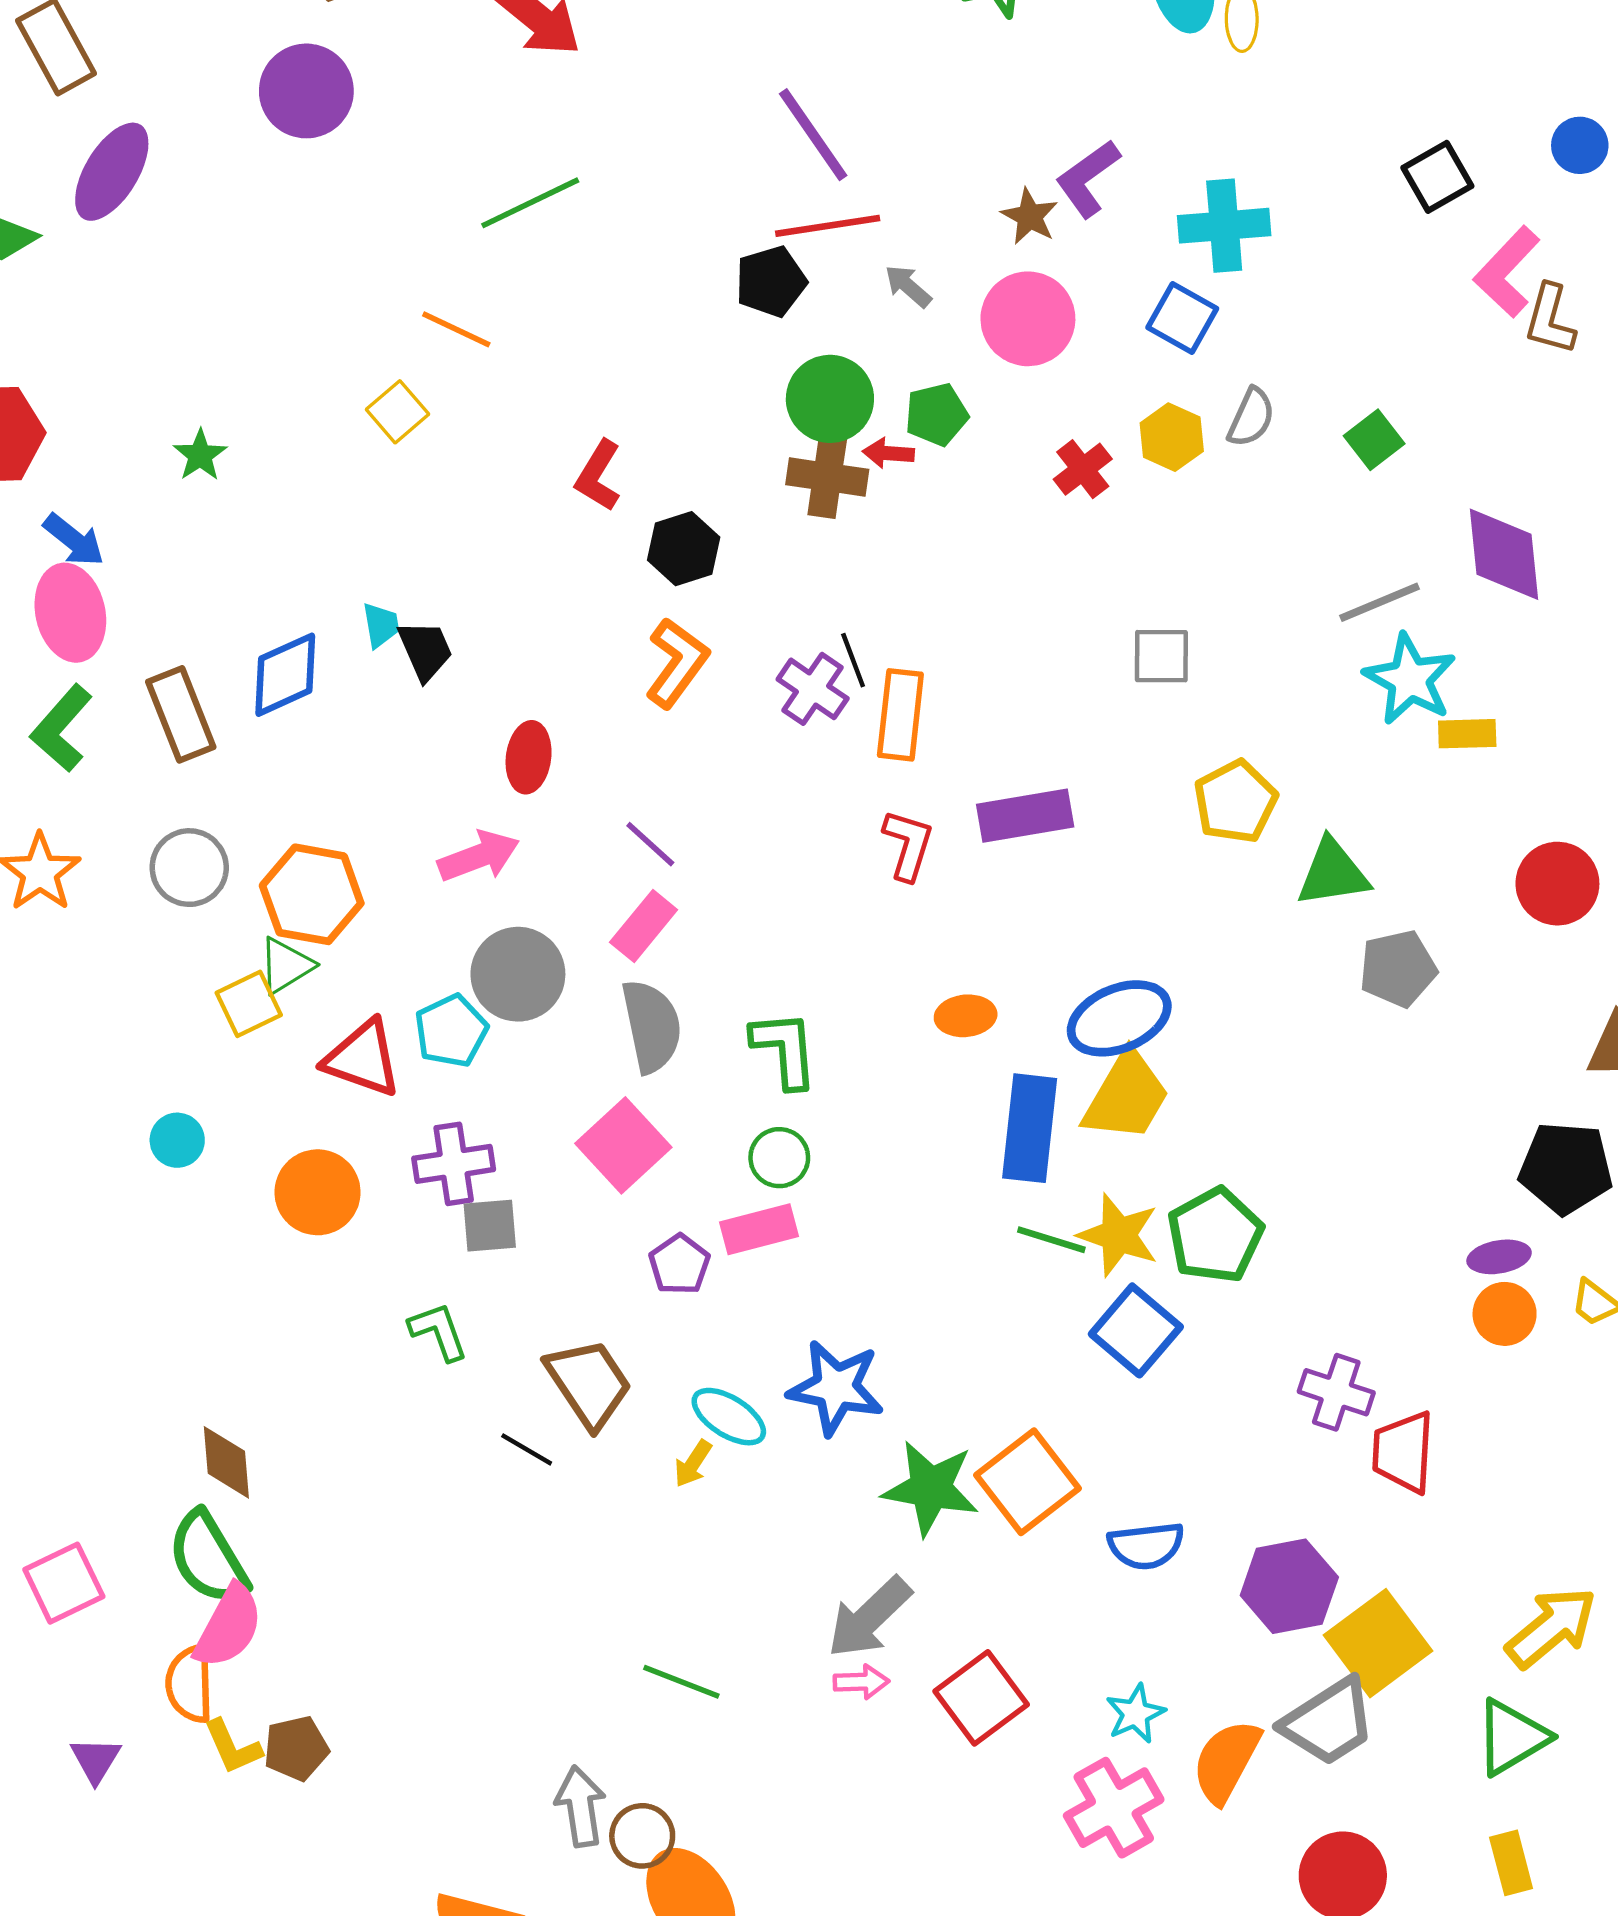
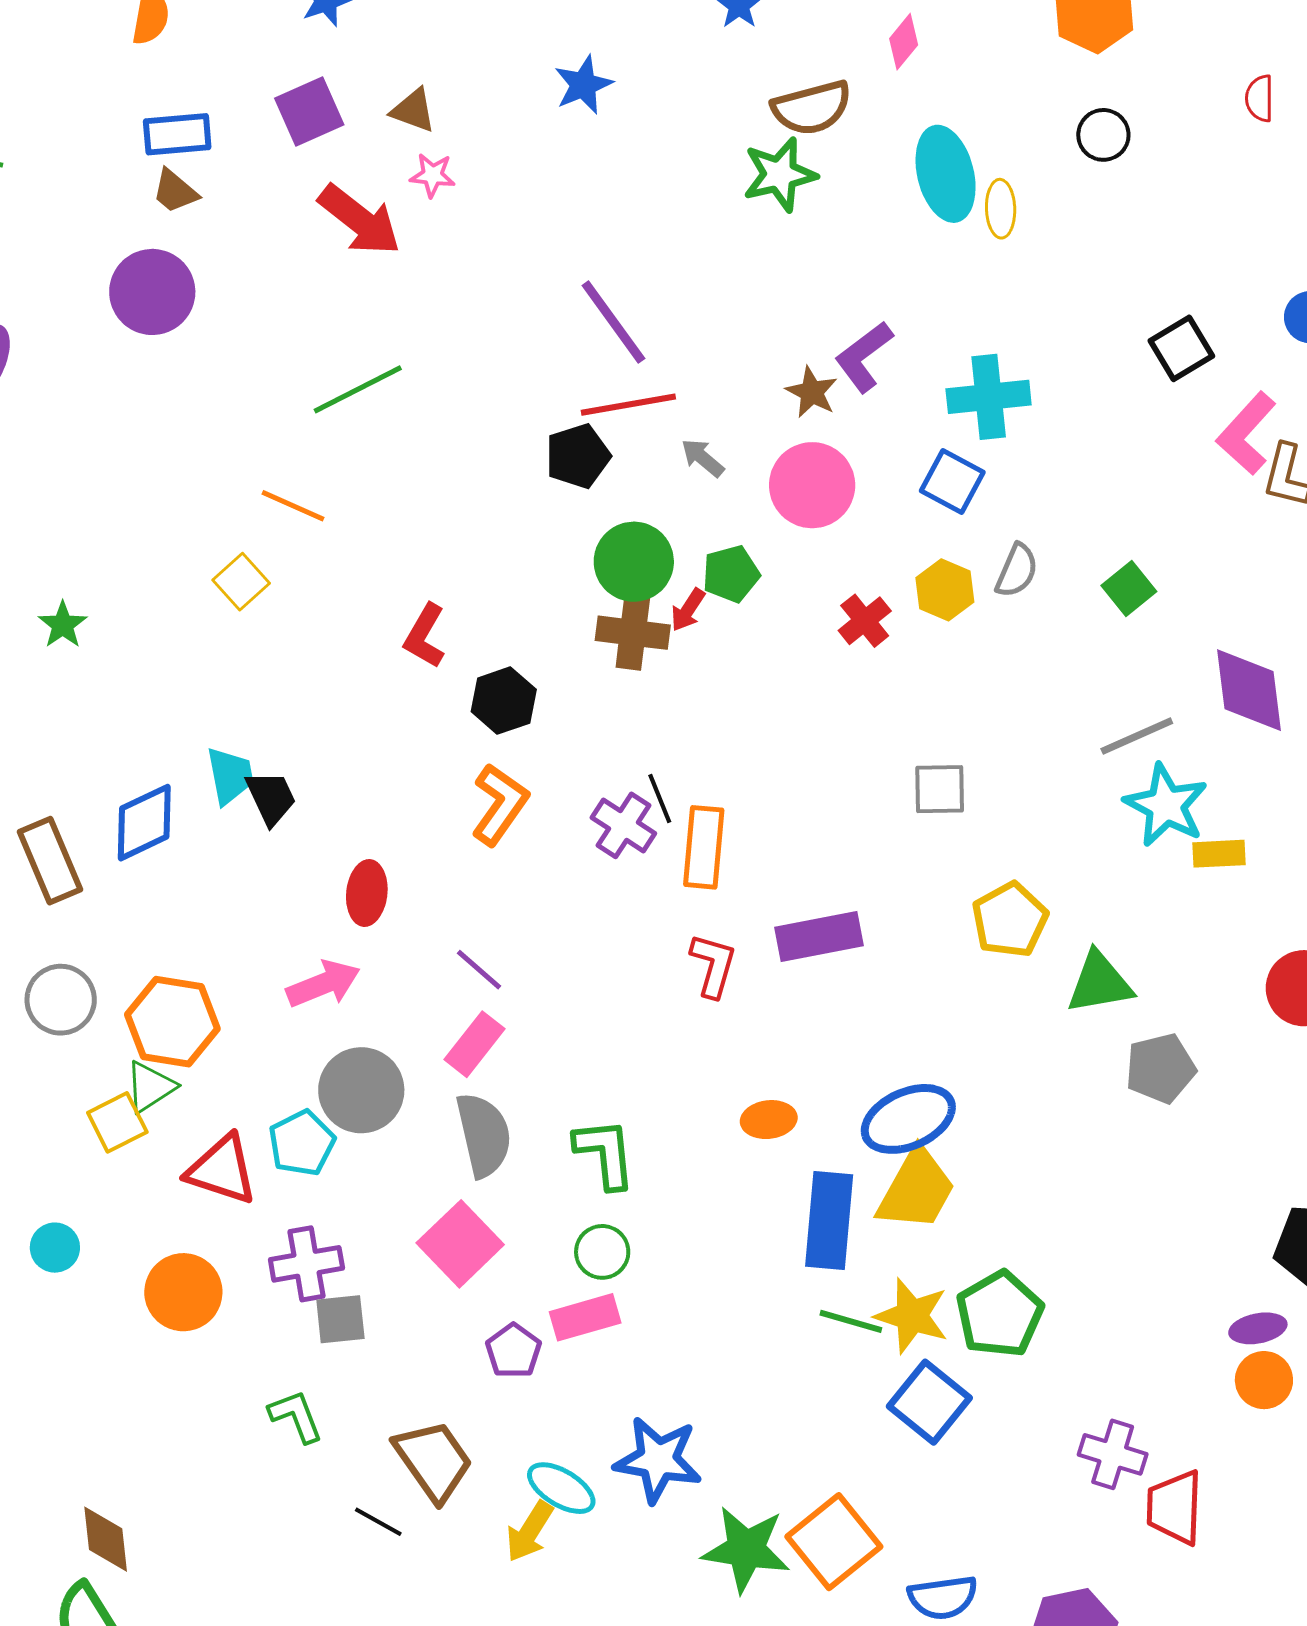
red arrow: (888, 453) -> (688, 610), turned -60
cyan trapezoid: (381, 625) -> (230, 776), size x1.4
yellow arrow: (693, 1464) -> (530, 1532), size x1.4

